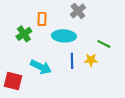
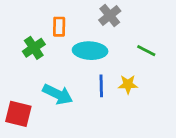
green line: (104, 44) -> (146, 51), moved

